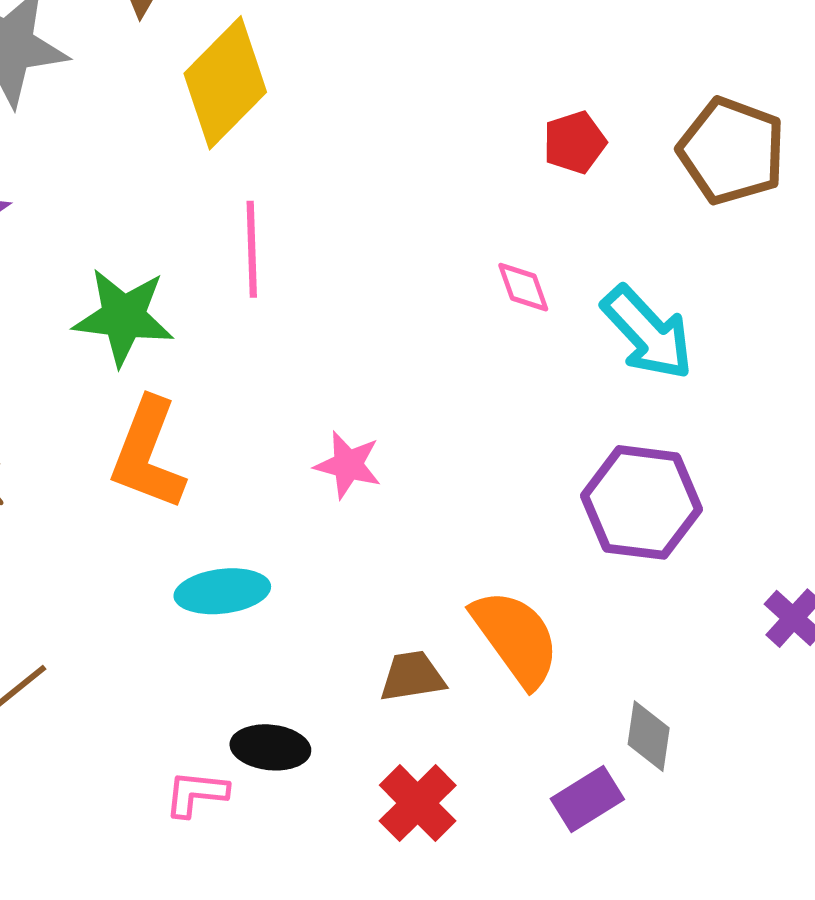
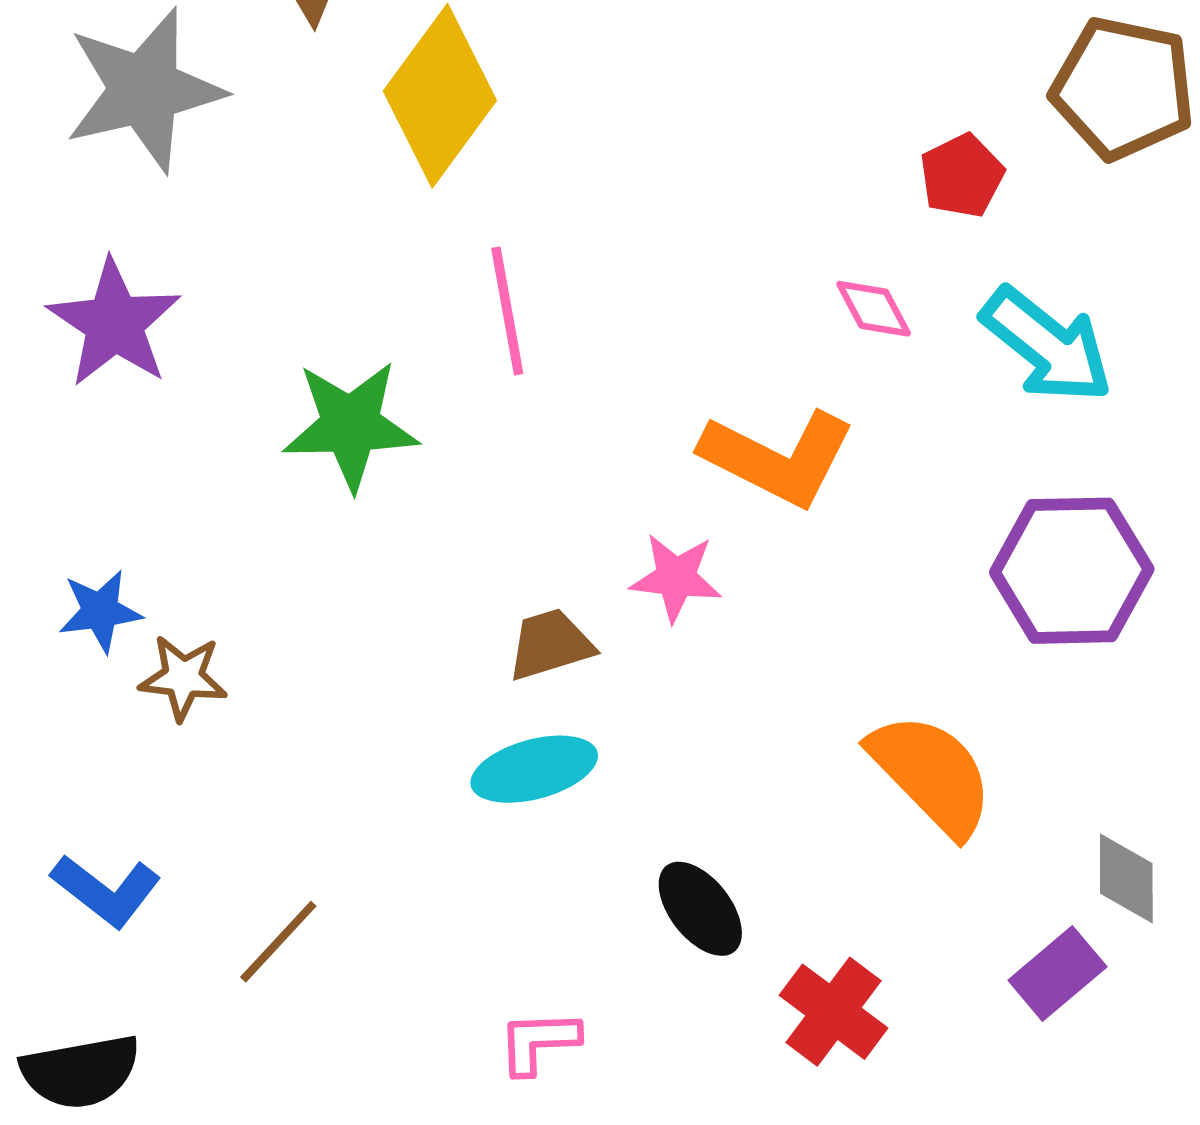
red pentagon: (575, 142) -> (962, 176), moved
orange L-shape: (148, 454) -> (778, 458), moved, turned -76
brown trapezoid: (412, 676) -> (550, 644), moved
black ellipse: (270, 747) -> (700, 909), moved, turned 54

